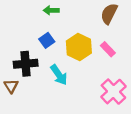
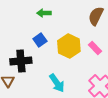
cyan arrow: (59, 75) -> (57, 83), moved

